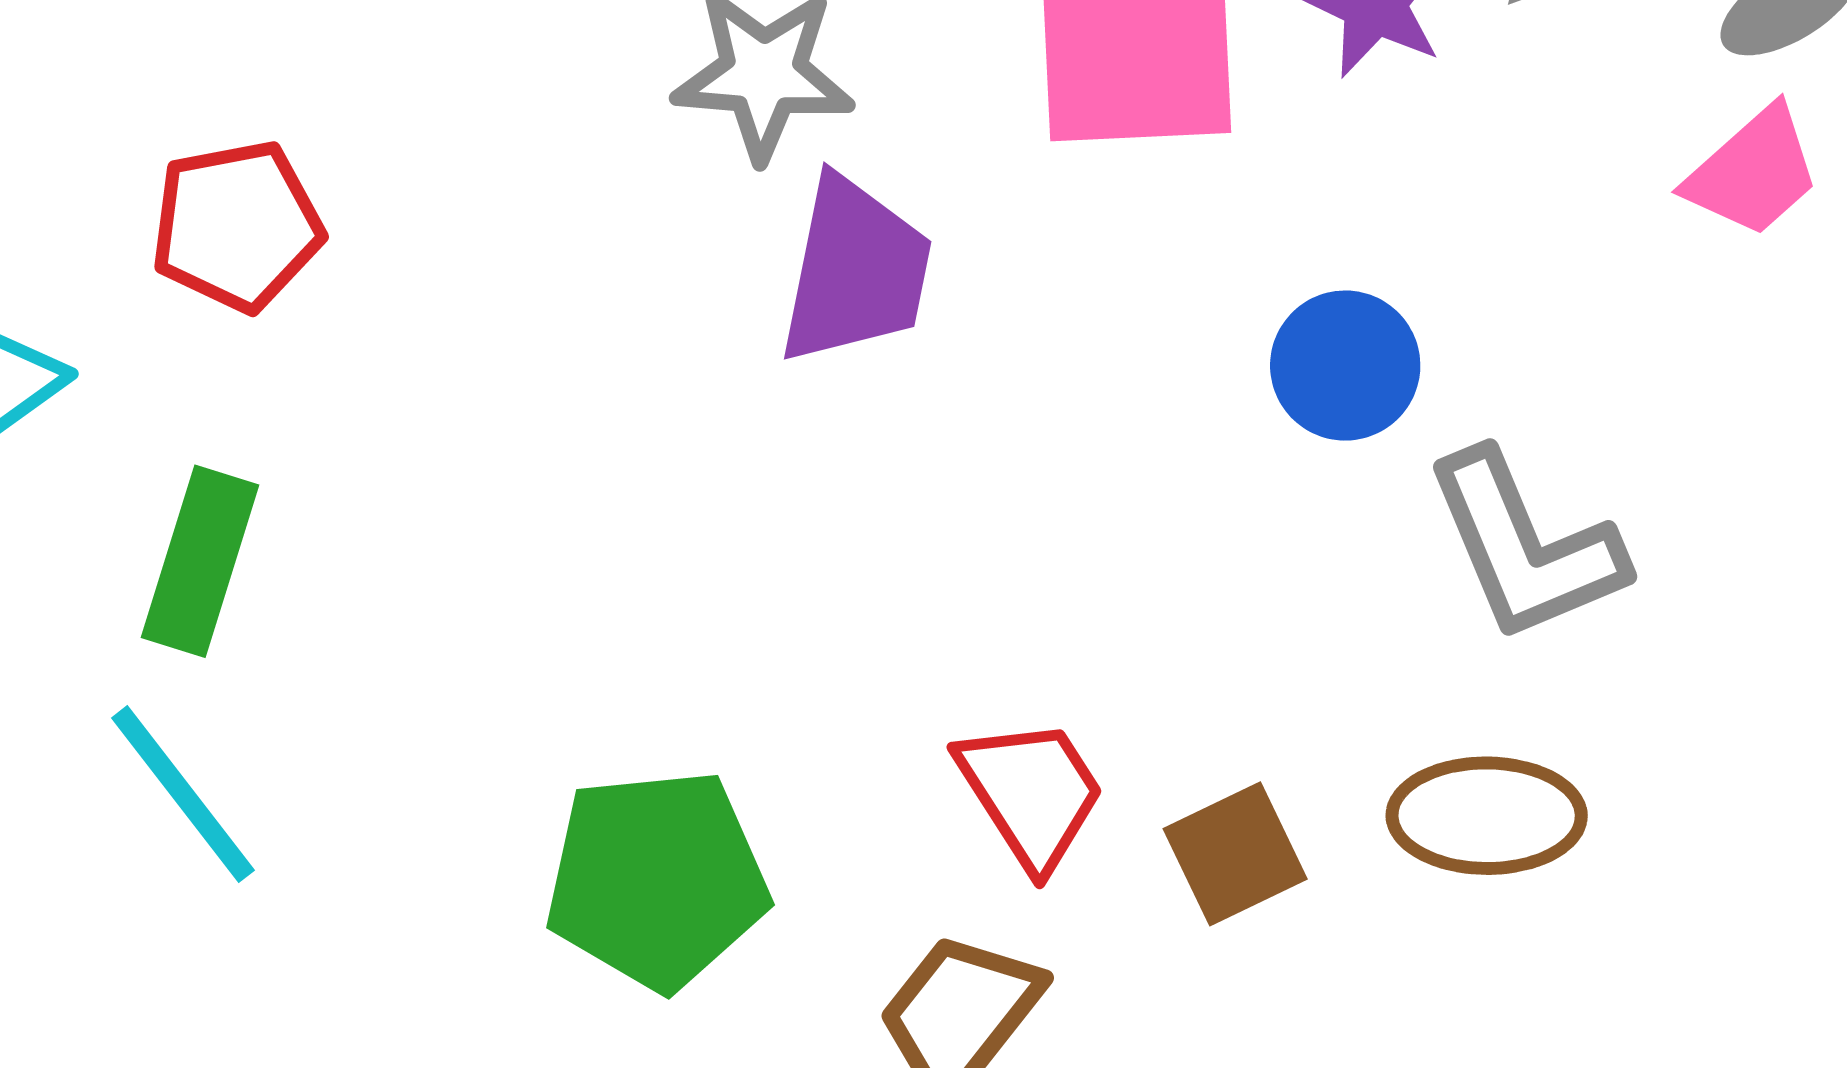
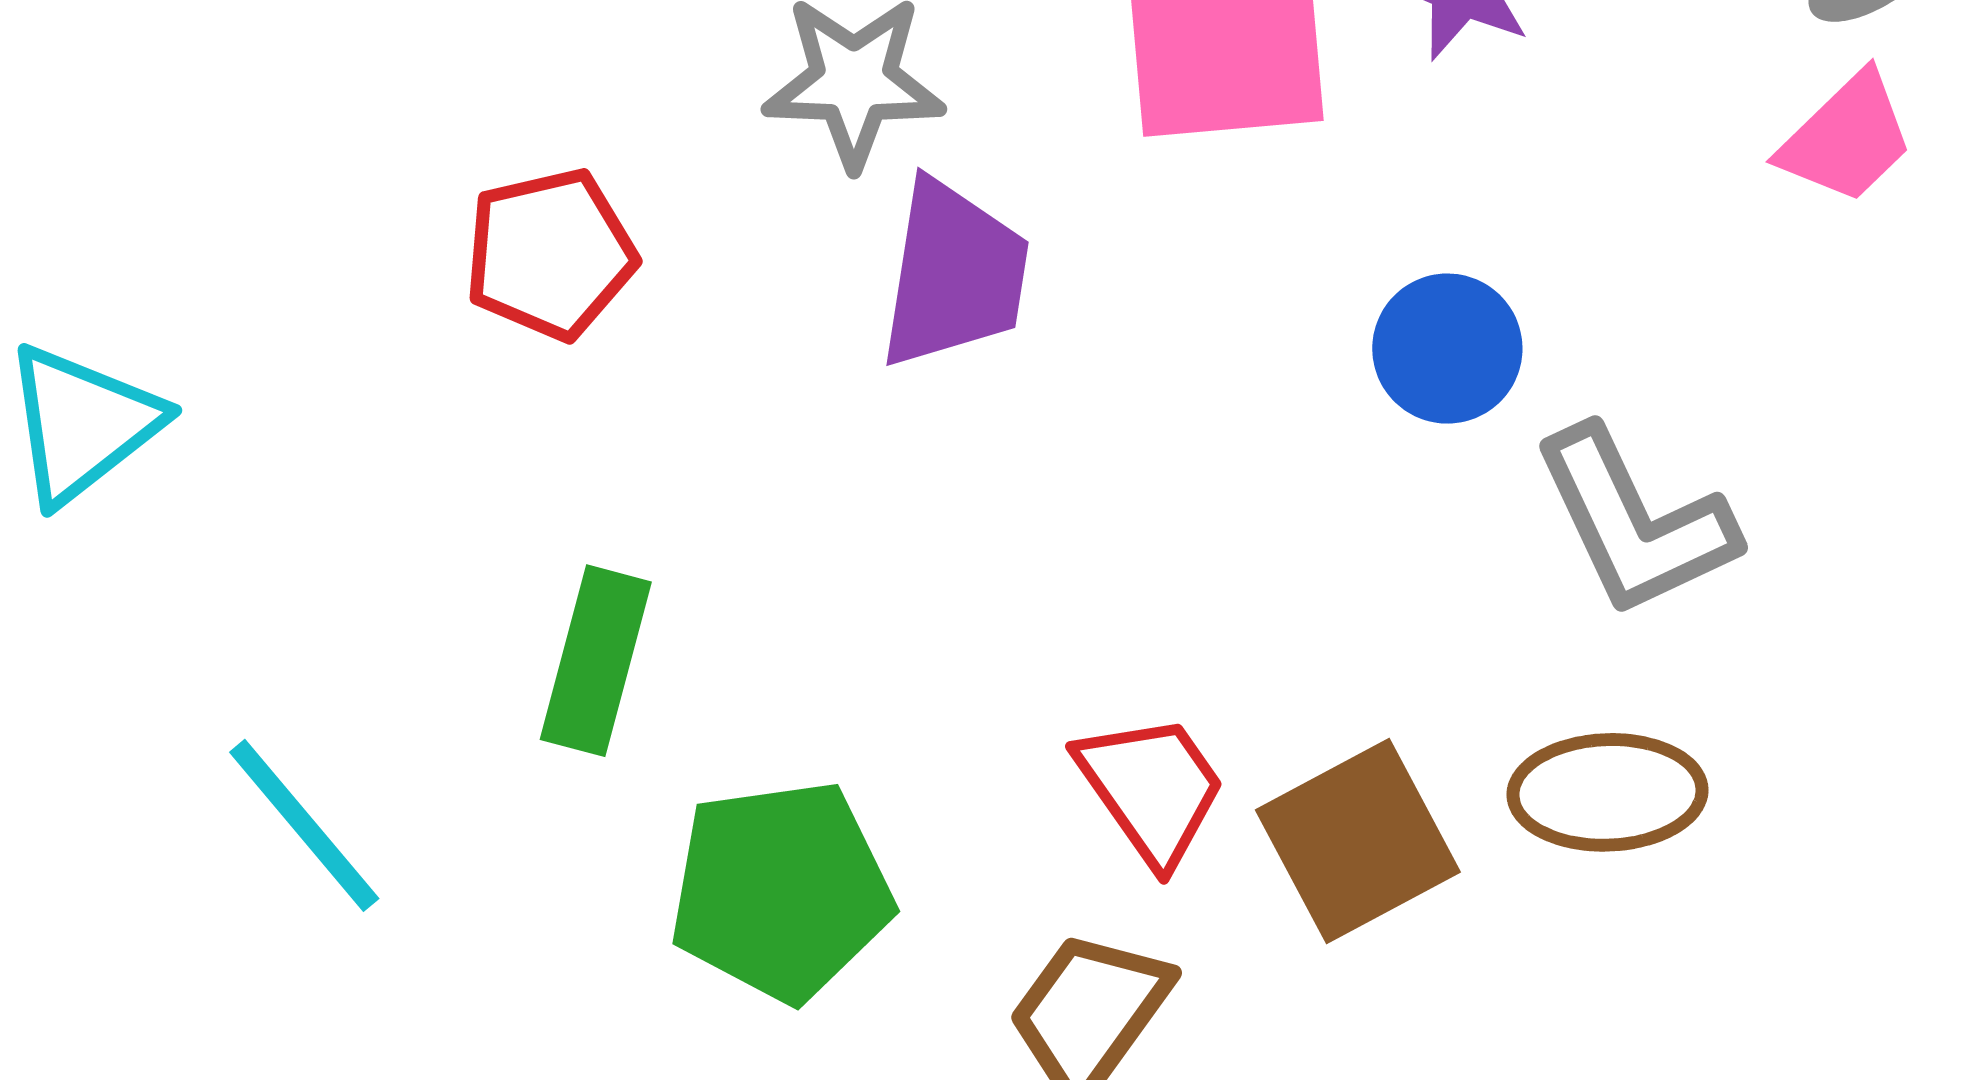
red pentagon: (237, 226) -> (550, 254), moved
green rectangle: (200, 561) -> (596, 661), moved
brown square: (1235, 854) -> (1358, 841), size x1.4

